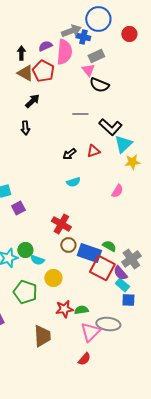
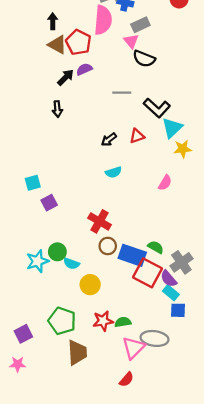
purple semicircle: (45, 46) -> (84, 69), moved
green pentagon: (25, 292) -> (62, 321), moved

